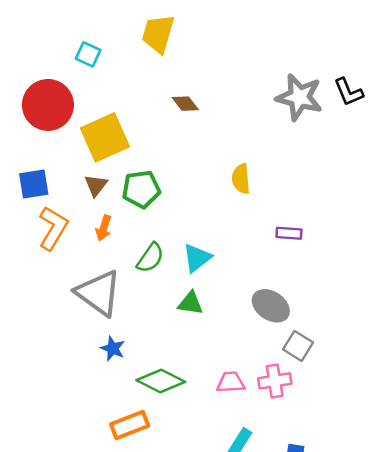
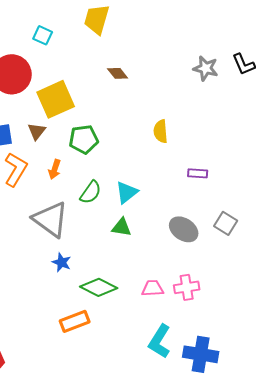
gray star: (299, 97) -> (206, 68), size x0.7
brown triangle: (96, 185) -> (37, 131), moved
gray square: (298, 346) -> (226, 223), moved

